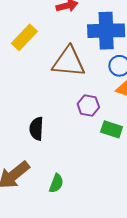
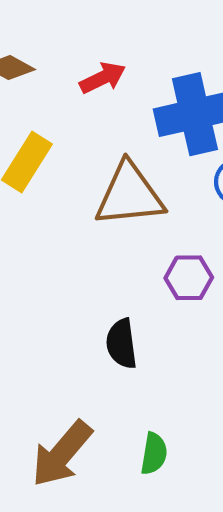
black semicircle: (36, 129) -> (122, 344), moved

